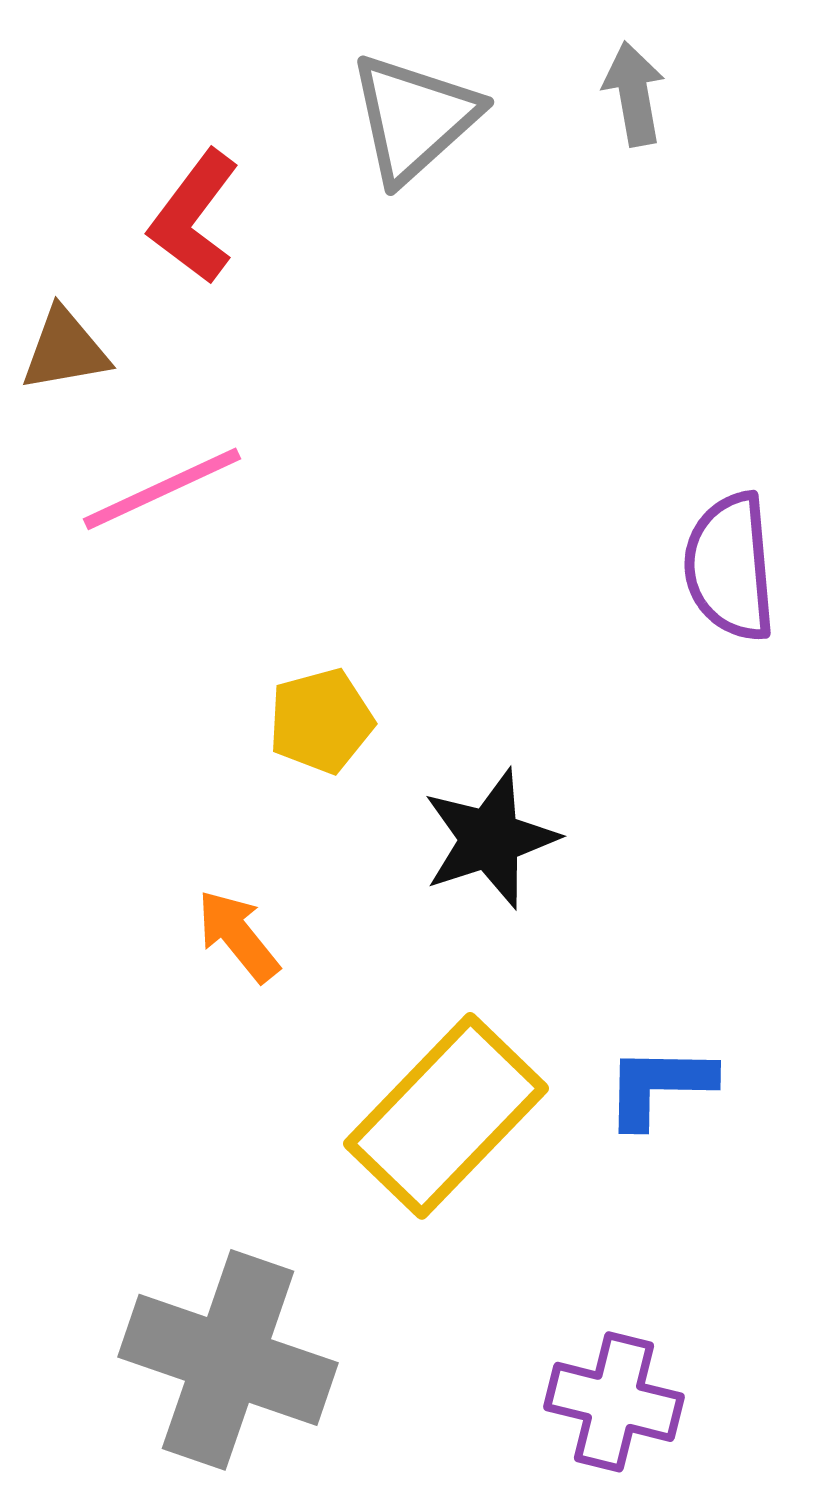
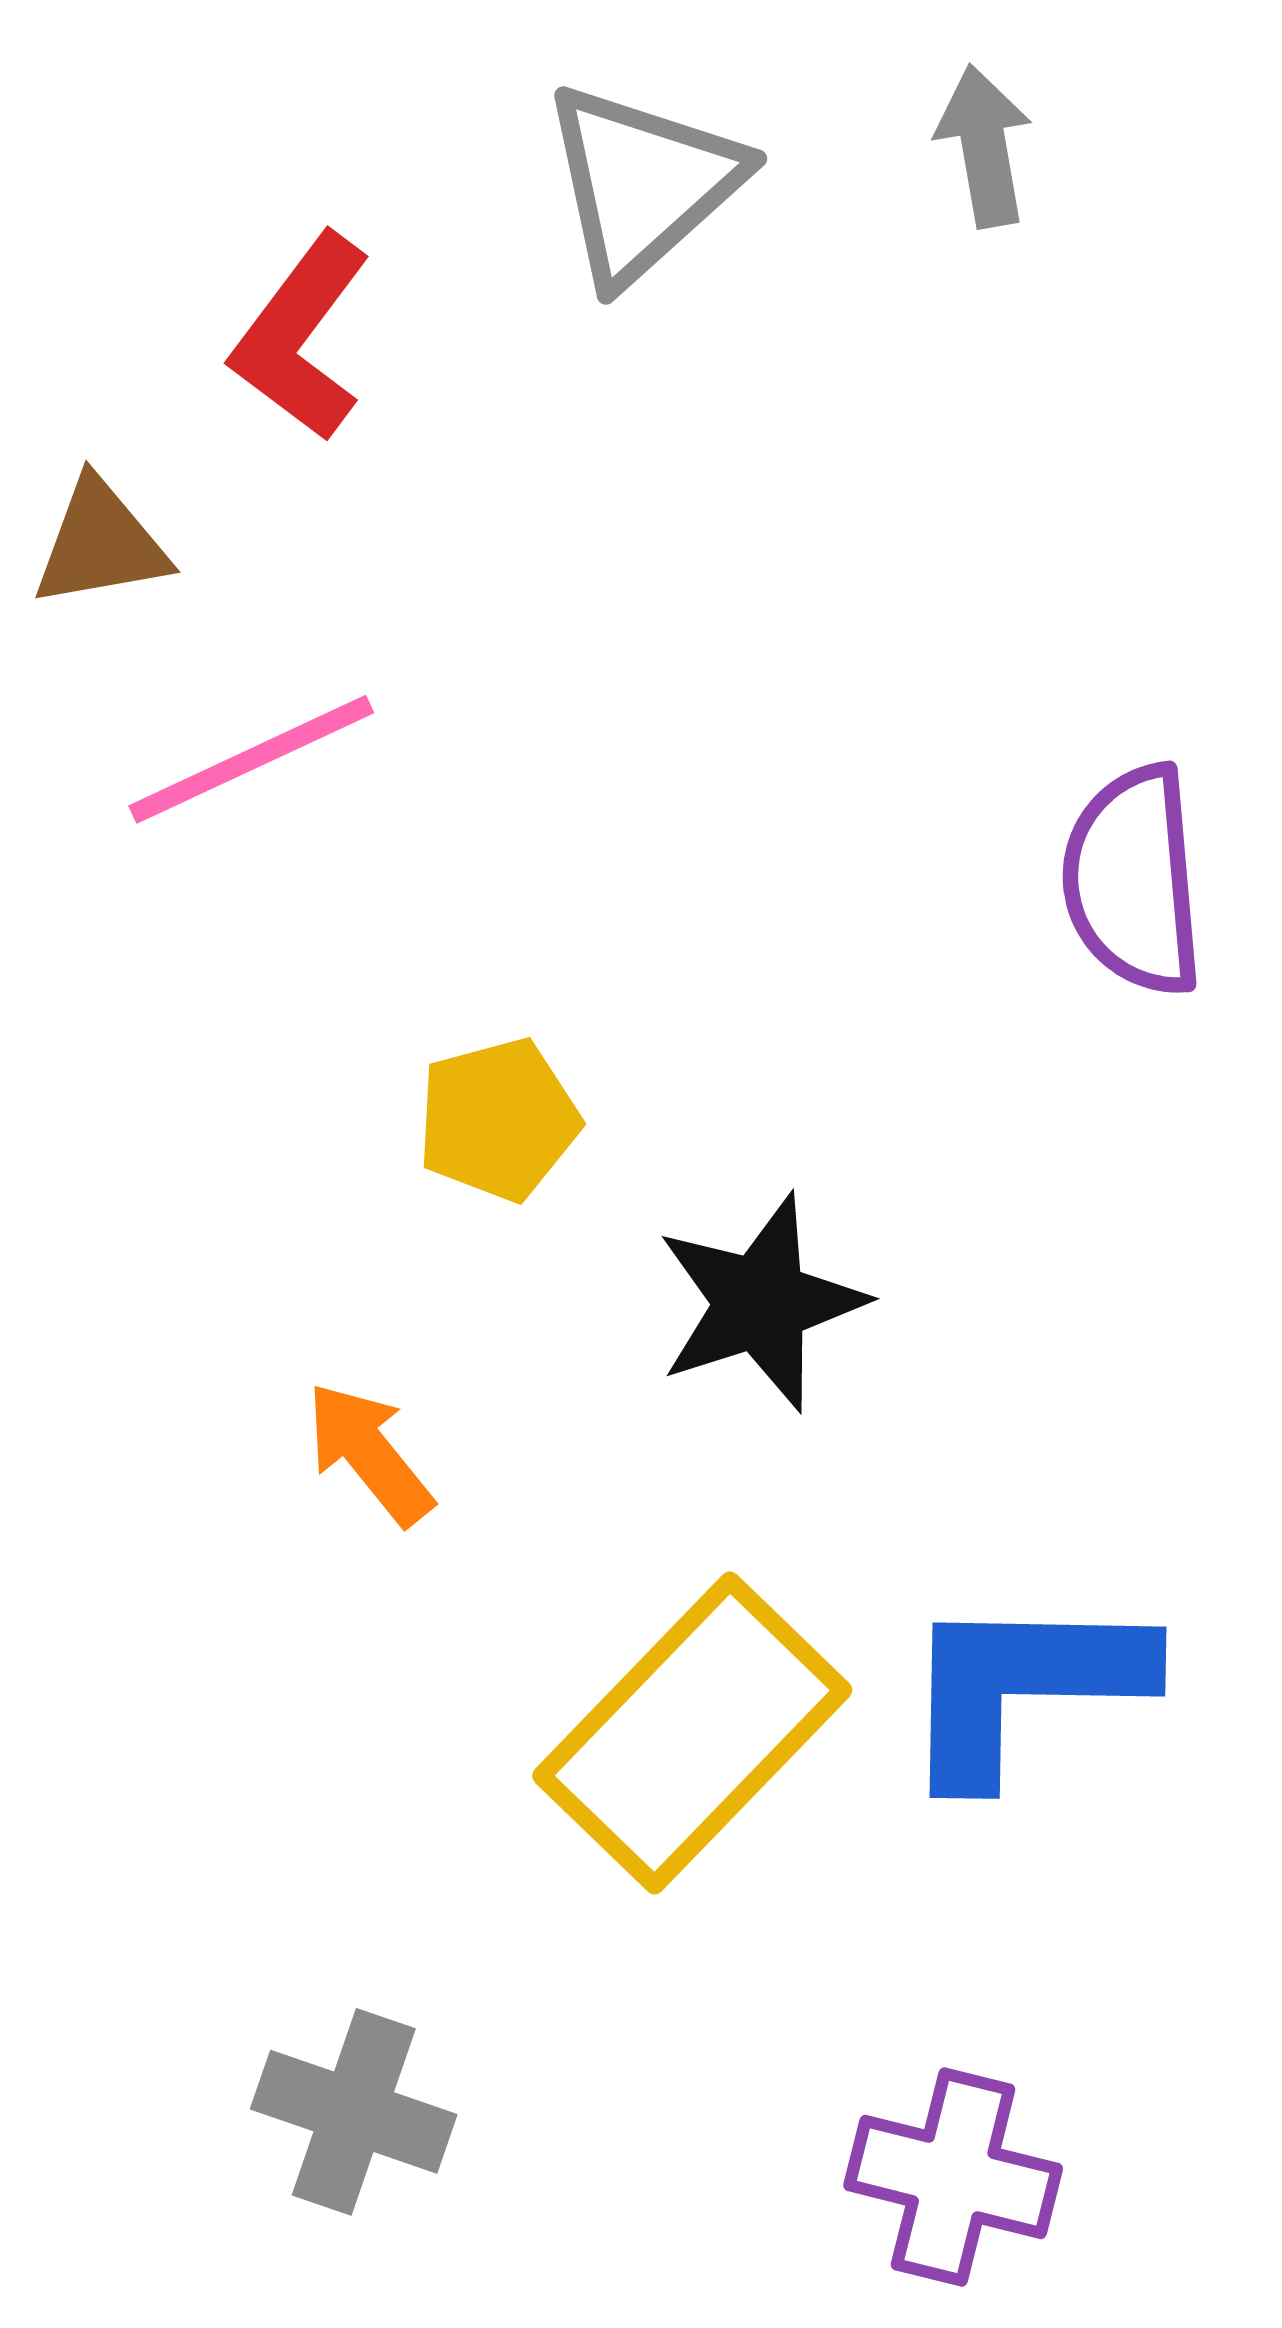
blue L-shape: (659, 1086) -> (1023, 1686), size x1.5
gray cross: (228, 1360) -> (354, 2112), size x0.6

